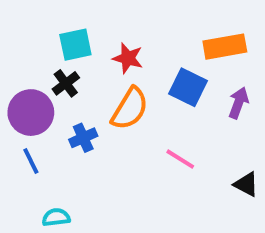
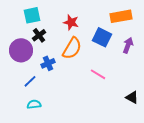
cyan square: (75, 45) -> (32, 15), moved
blue line: (31, 161) -> (30, 81), moved, turned 72
black triangle: (246, 184) -> (132, 97), moved

